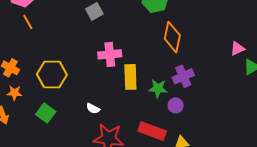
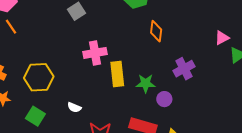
orange diamond: (172, 37) -> (156, 31), size x0.7
purple cross: (183, 76) -> (184, 69), moved
white semicircle: (93, 108) -> (74, 107), moved

